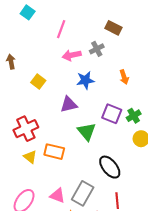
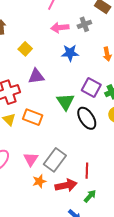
purple triangle: (69, 104) -> (36, 76), moved
black ellipse: (110, 167) -> (87, 118), moved
pink triangle: (58, 196) -> (31, 159), turned 35

